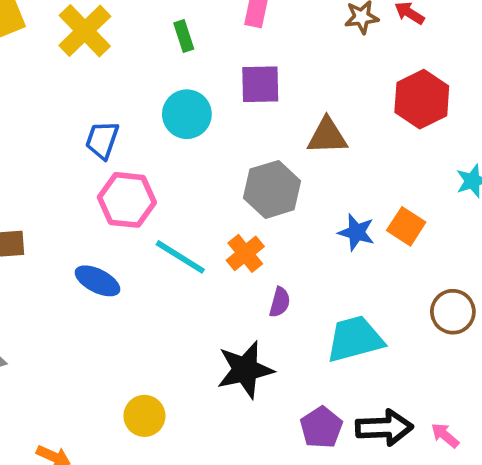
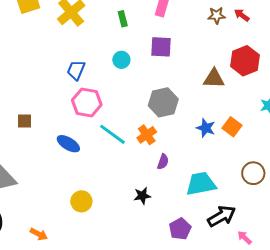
cyan circle: (187, 114) -> (121, 60), size x0.7
brown triangle: (327, 136) -> (214, 79), moved
black star: (245, 370) -> (142, 196), size x0.6
yellow circle: (144, 416) -> (81, 201), moved
black arrow: (384, 428) -> (222, 216), moved, turned -32

